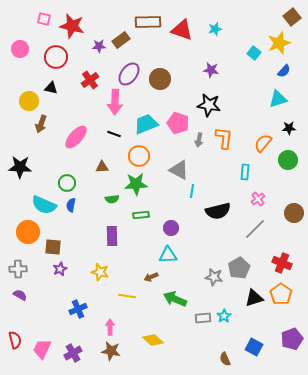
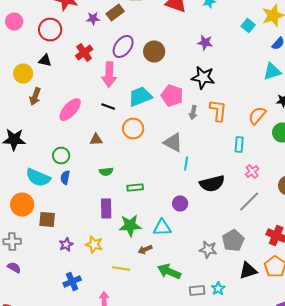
green star: (136, 184) -> (130, 226), moved
purple circle: (171, 228) -> (180, 204), moved
purple star: (60, 269) -> (66, 244), moved

